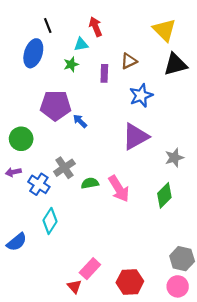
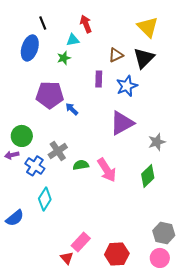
black triangle: (175, 64) -> (144, 58), moved, turned -30
purple rectangle: (104, 73) -> (99, 79), moved
green circle: (21, 139) -> (22, 136), moved

